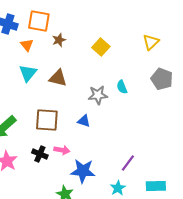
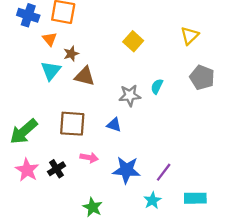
brown star: (59, 40) -> (71, 54), moved
cyan semicircle: (122, 87) -> (157, 86), turned 48
black cross: (40, 154) -> (56, 169), moved, turned 35
blue star: (83, 171) -> (126, 170), moved

